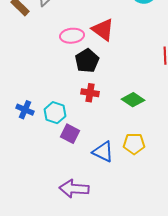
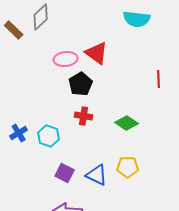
blue cross: (25, 110) -> (19, 133), turned 36
purple square: (70, 134) -> (65, 173), moved

